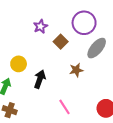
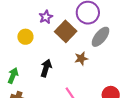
brown square: (61, 42) -> (66, 31), size x1.5
yellow circle: (19, 64) -> (25, 37), moved

